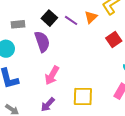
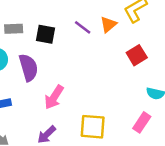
black square: (49, 18) -> (46, 34), moved, turned -35
purple semicircle: (42, 42) -> (28, 67), moved

